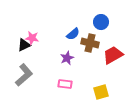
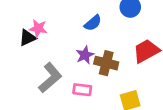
brown cross: (90, 43) -> (106, 63), moved
gray L-shape: (24, 75) -> (50, 78), moved

